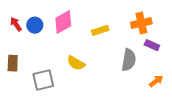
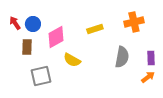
pink diamond: (63, 22) -> (56, 37), moved
purple rectangle: (152, 45) -> (151, 58), moved, turned 64
brown rectangle: (13, 63) -> (27, 47), moved

